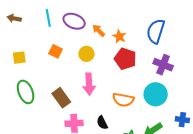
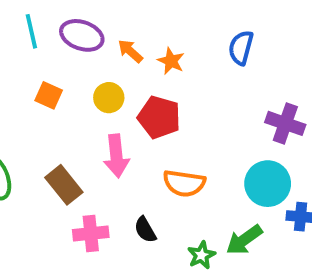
blue semicircle: (156, 31) -> (241, 48), size x0.7
red pentagon: (125, 59) -> (159, 117), moved
purple cross: (163, 65) -> (285, 123), moved
cyan circle: (156, 94) -> (268, 184), moved

